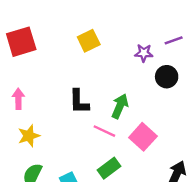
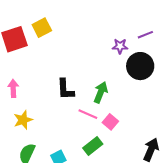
yellow square: (89, 41) -> (42, 28), moved
black circle: (167, 77) -> (140, 66), size x1.4
pink square: (143, 137) -> (110, 122), moved, size x0.7

